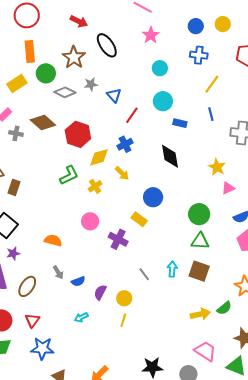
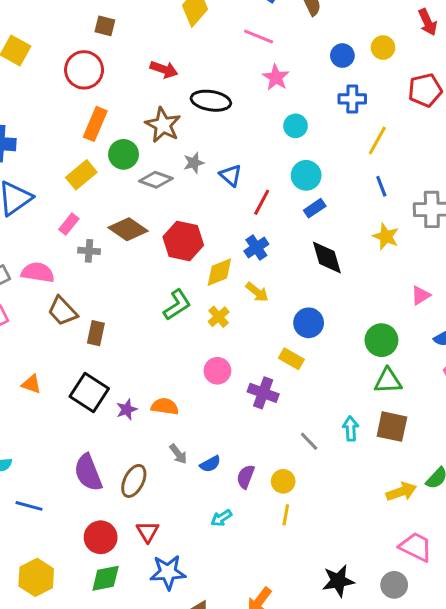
black ellipse: (107, 45) -> (211, 101), turned -40
orange rectangle: (30, 51) -> (95, 124), turned 35
blue rectangle: (180, 123) -> (315, 208), moved, turned -40
yellow star: (217, 167) -> (386, 236), moved
purple star: (13, 253) -> (127, 409), moved

